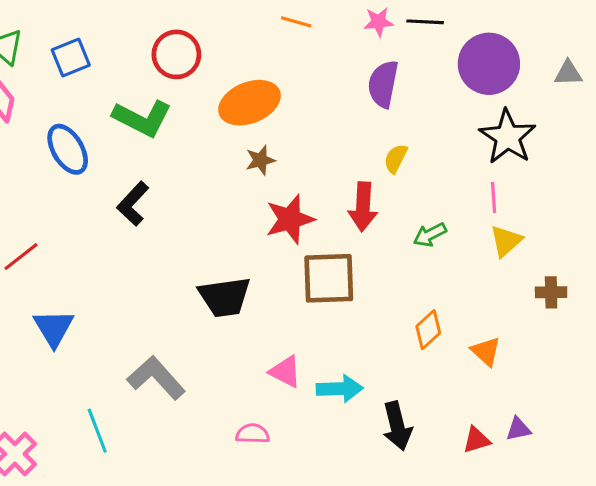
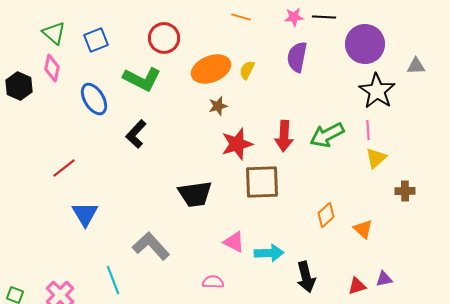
gray triangle: (568, 73) -> (416, 66), moved
yellow semicircle: (396, 159) -> (247, 70), moved
green arrow: (430, 235) -> (327, 135), moved, size x1.6

